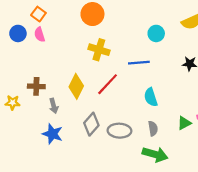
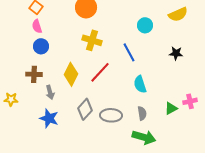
blue circle: (18, 33) -> (41, 46), moved
blue line: (139, 63) -> (129, 52), turned 66
yellow star: (13, 103) -> (11, 99), moved

